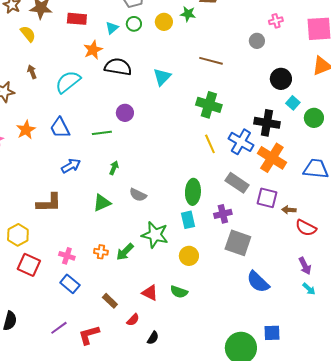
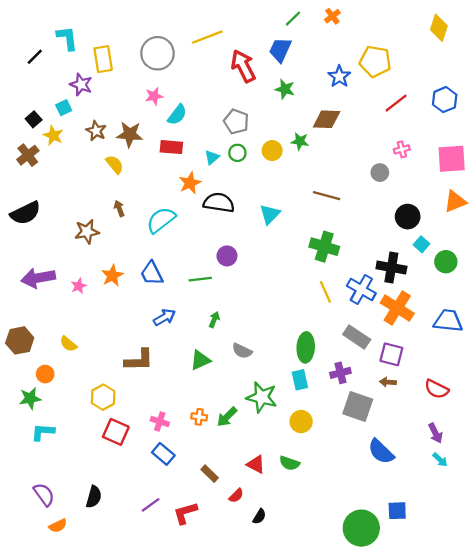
brown arrow: (289, 210) -> (388, 382), moved

